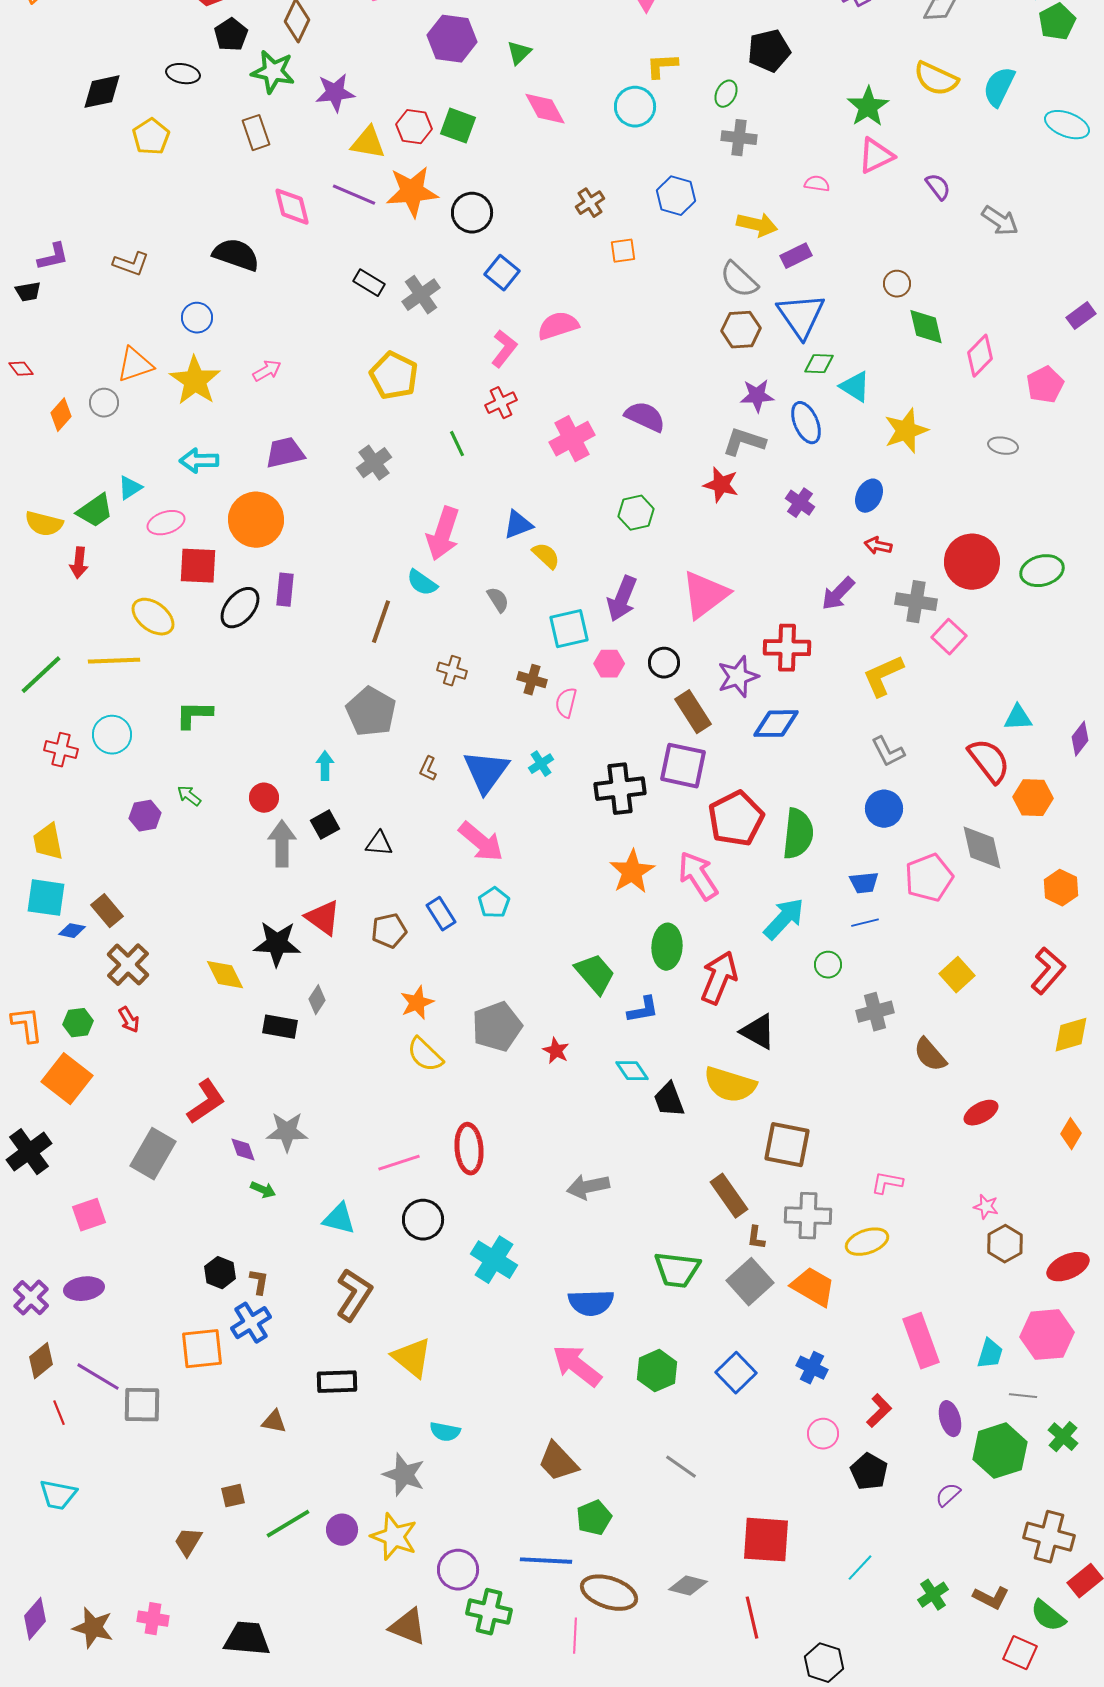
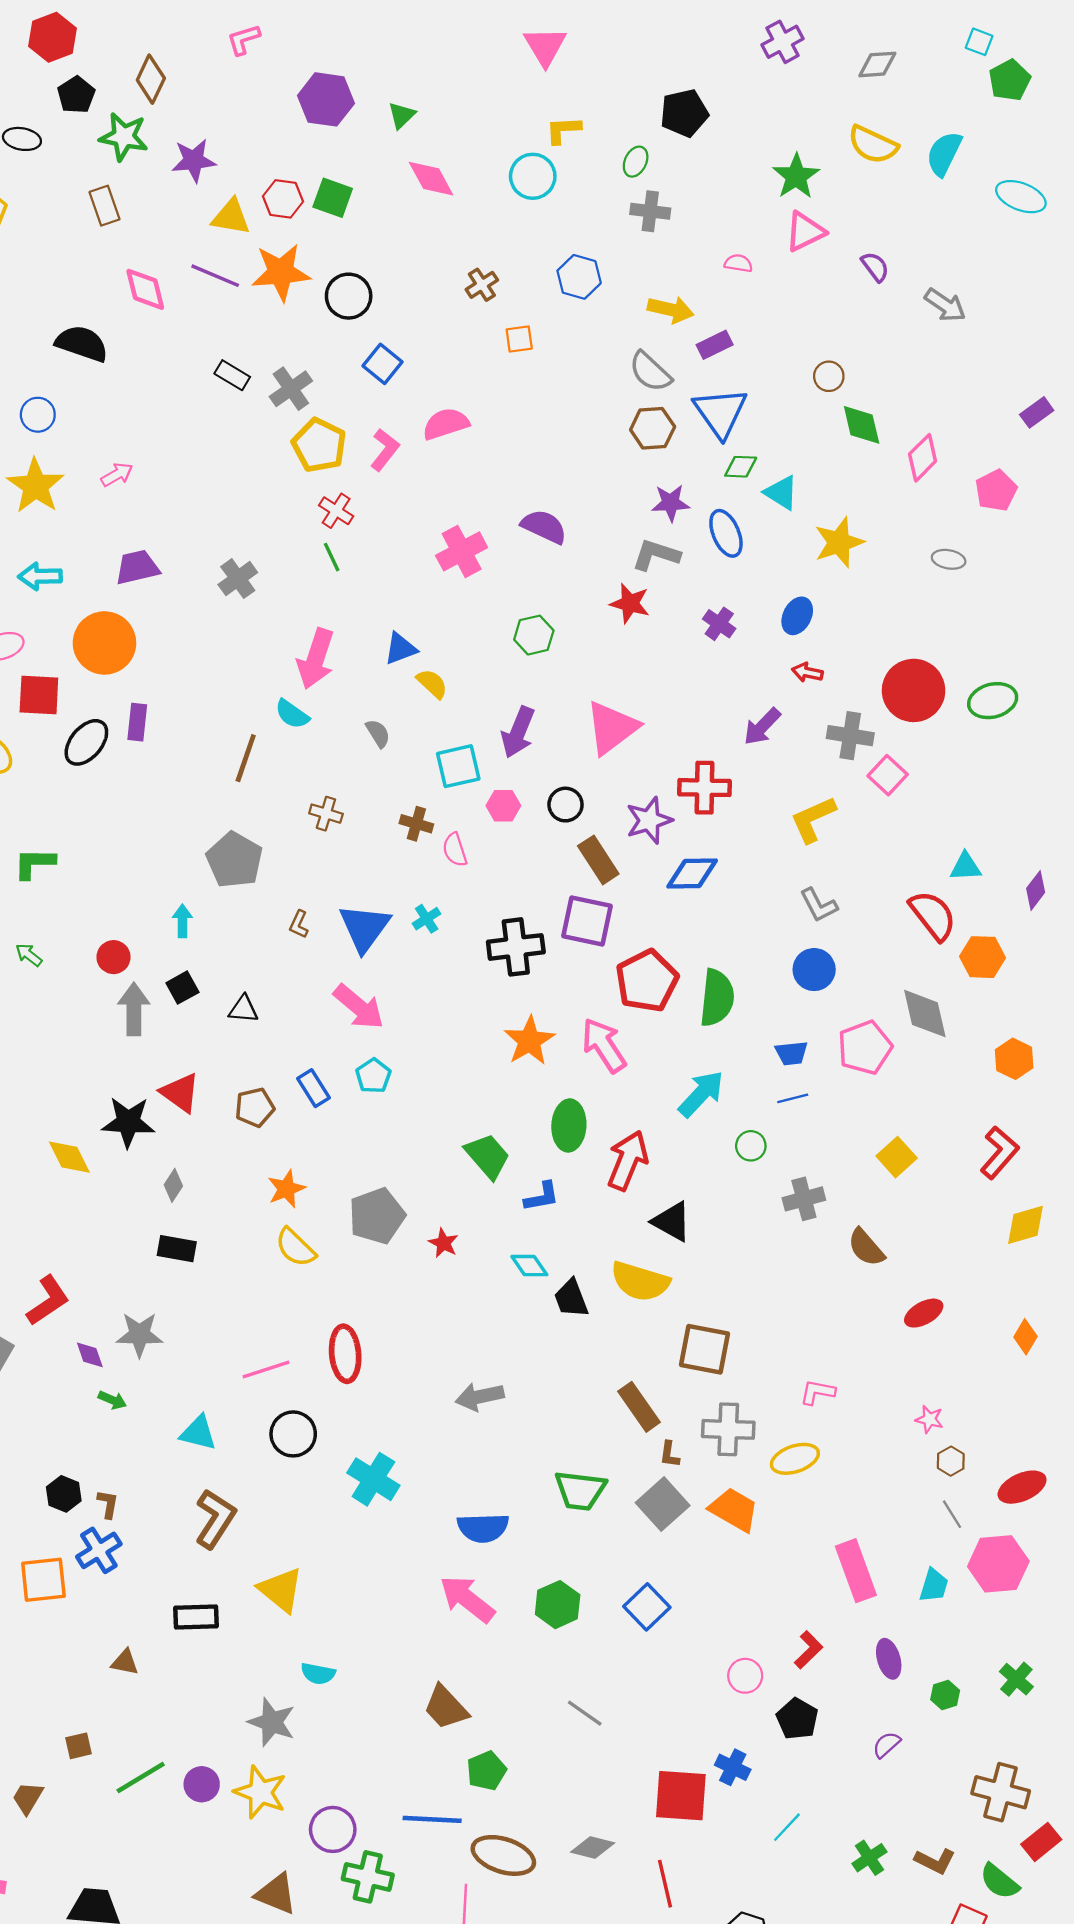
yellow pentagon: (394, 376) -> (319, 445), moved
red cross: (501, 403) -> (336, 511), moved, turned -32
pink semicircle: (566, 703) -> (455, 850), turned -32
black rectangle: (280, 1027) -> (177, 1249), moved
brown hexagon: (1005, 1244) -> (951, 1461), size x0.7
blue cross: (812, 1368) -> (733, 1767), moved
gray line: (1023, 1396) -> (952, 1514), moved, turned 52
green hexagon: (1000, 1451) -> (945, 1695), size x0.5

